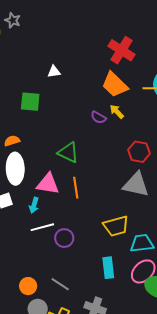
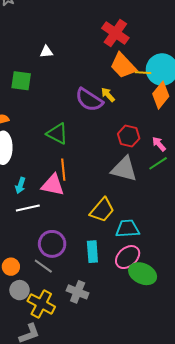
orange trapezoid: (115, 85) -> (123, 66), moved
purple semicircle: (98, 117) -> (89, 100), size x1.8
pink triangle: (48, 184) -> (53, 185), moved
yellow trapezoid: (116, 226) -> (102, 210), turned -36
purple circle: (64, 238) -> (52, 244), moved, size x1.4

